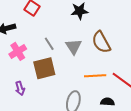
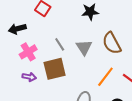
orange line: (95, 76) -> (105, 77), turned -50
purple arrow: (20, 88) -> (29, 77), moved, turned -64

